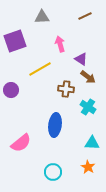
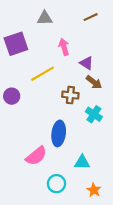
pink semicircle: (21, 143) -> (36, 156), moved
cyan triangle: (92, 143) -> (82, 162), moved
orange star: (88, 167) -> (94, 190), moved

